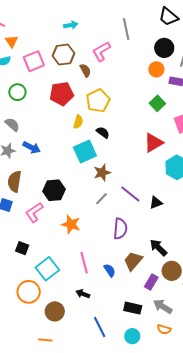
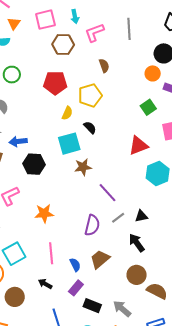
cyan arrow: (71, 25) -> (75, 16), turned 80
pink L-shape: (101, 51) -> (94, 33), moved
pink square: (34, 61) -> (45, 20), moved
brown semicircle: (85, 70) -> (104, 66), moved
blue arrow: (32, 147) -> (18, 141), moved, turned 138
black hexagon: (54, 190) -> (34, 164), moved
gray line: (102, 199) -> (118, 218), moved
black triangle: (156, 203) -> (141, 216), moved
orange star: (71, 224) -> (44, 213), turned -30
black arrow: (158, 248) -> (137, 243), moved
purple rectangle: (151, 282) -> (76, 288), moved

